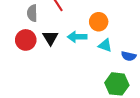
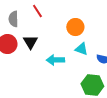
cyan arrow: (77, 37) -> (55, 60), moved

